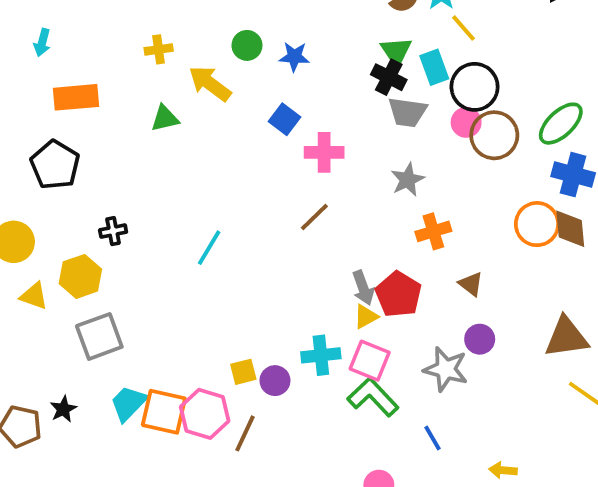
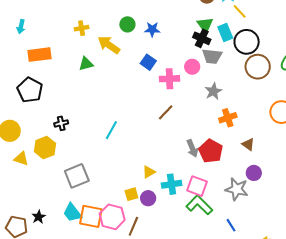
pink circle: (466, 122) -> (192, 67), moved
yellow triangle: (366, 317) -> (149, 172), moved
gray square: (99, 336) -> (77, 176), moved
cyan trapezoid: (128, 403) -> (72, 213), turned -80

